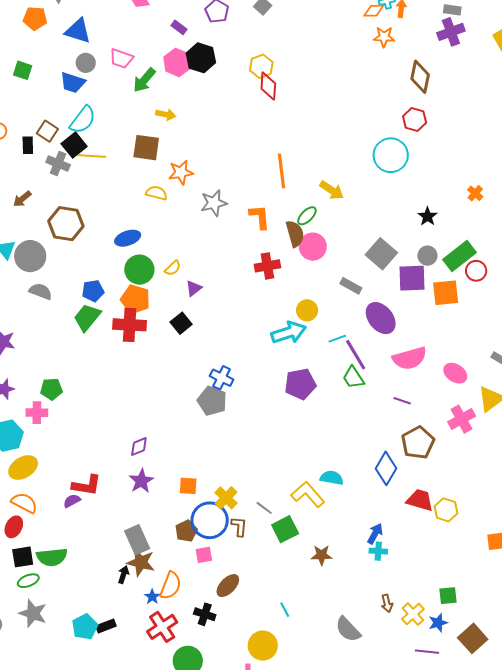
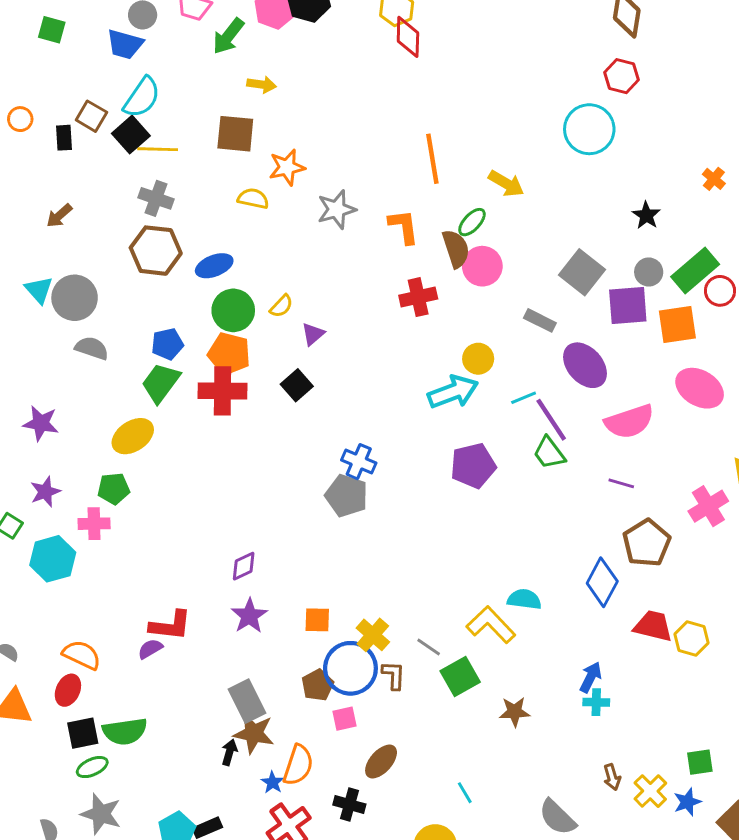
gray cross: (58, 163) -> (156, 198), moved
brown hexagon: (66, 224) -> (156, 251), moved
pink ellipse: (455, 373) -> (700, 388), moved, size x1.4
yellow ellipse: (23, 468) -> (133, 436), moved

